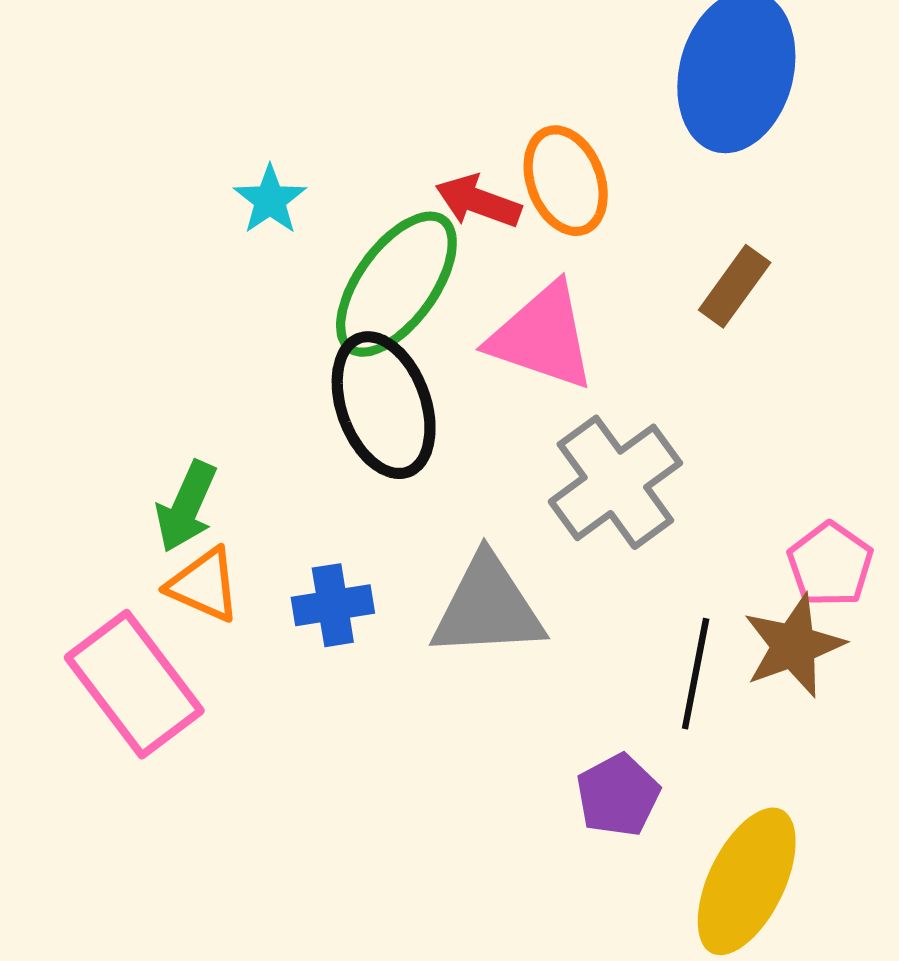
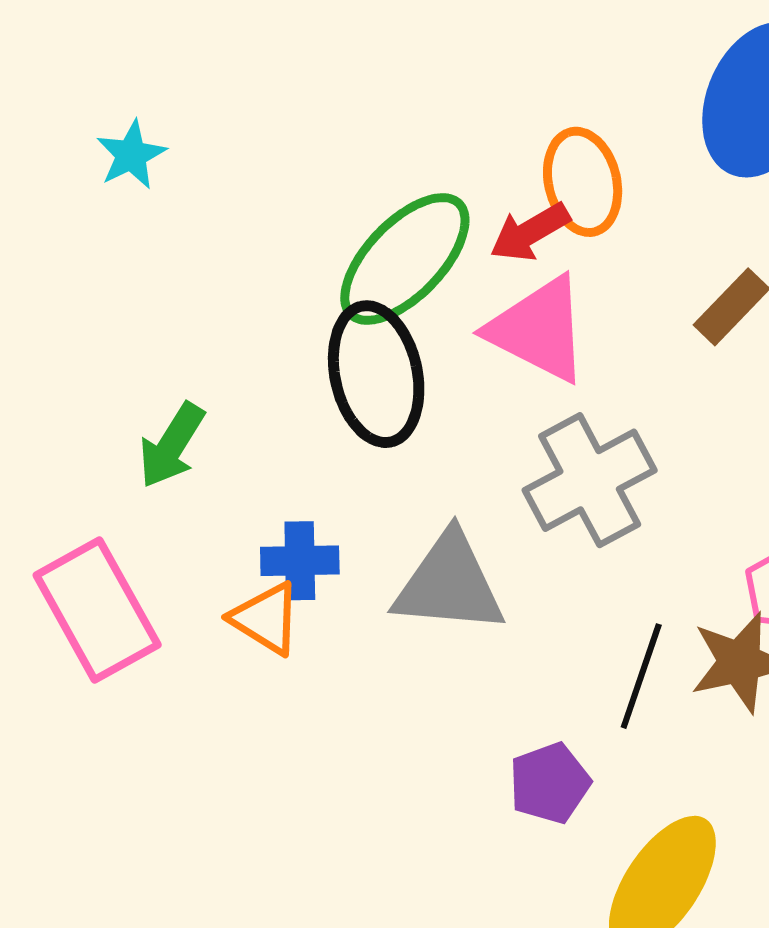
cyan star: (270, 200) -> (131, 155), moved
red arrow: (478, 201) -> (530, 232), moved, turned -58
orange triangle: (204, 585) -> (266, 619), moved

